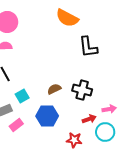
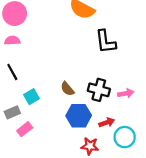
brown semicircle: (54, 89) -> (67, 89), turned -104
pink arrow: (109, 109) -> (126, 93), moved
blue hexagon: (47, 116) -> (79, 116), moved

